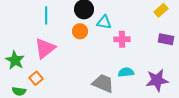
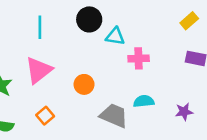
orange circle: (80, 31) -> (84, 84), moved
orange square: (36, 78) -> (45, 116), moved
purple star: (157, 80) -> (184, 112), size x0.6

